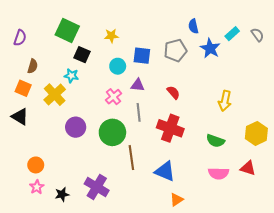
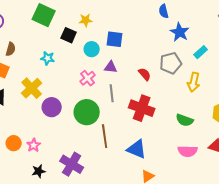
cyan rectangle: (232, 34) -> (201, 52), moved
gray pentagon: (175, 50) -> (171, 63), moved
black square: (82, 55) -> (69, 35), moved
yellow cross: (55, 95) -> (32, 88), moved
pink star: (37, 187) -> (34, 145), moved

